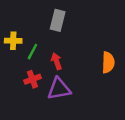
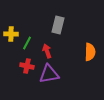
gray rectangle: (58, 20) -> (58, 25), moved
red cross: (32, 79) -> (27, 66), turned 32

